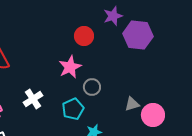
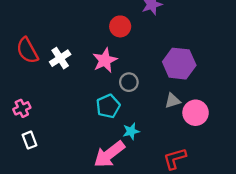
purple hexagon: (138, 35) -> (179, 64), moved
white cross: (33, 99) -> (60, 58), moved

